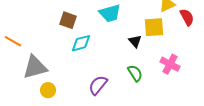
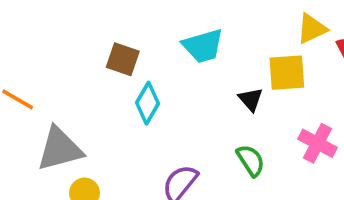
cyan diamond: (81, 43) -> (148, 103), turned -45

